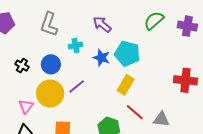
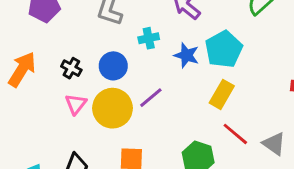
cyan pentagon: (127, 54) -> (224, 49), turned 30
pink triangle: (26, 106) -> (76, 104), moved
gray triangle: (161, 119) -> (274, 144), turned 30

